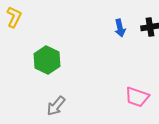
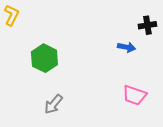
blue arrow: (120, 28) -> (126, 47), moved, turned -66

